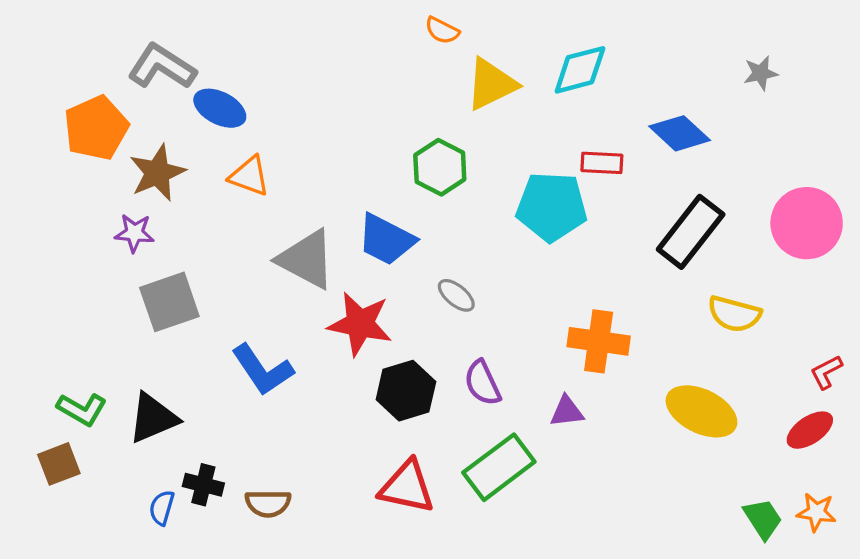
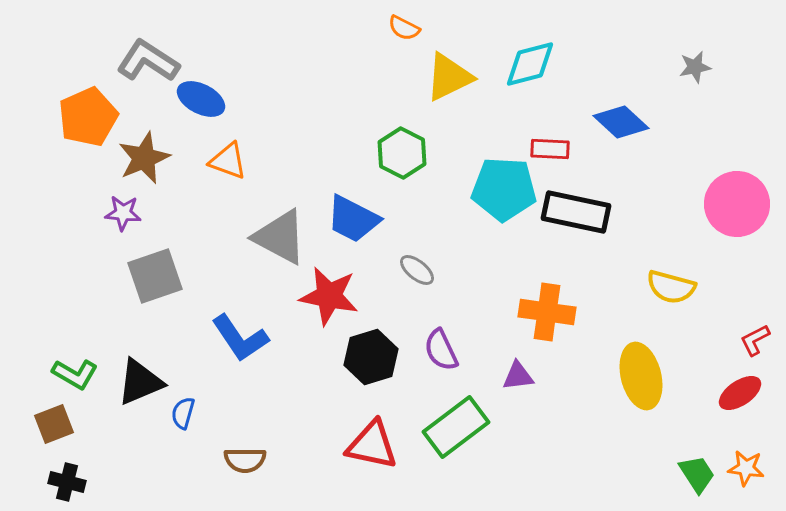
black rectangle: (691, 232) -> (576, 212), moved, turned 64
yellow ellipse: (701, 411) -> (641, 376), turned 50
black cross: (203, 485) -> (67, 482), moved
blue semicircle: (162, 508) -> (183, 413), moved

